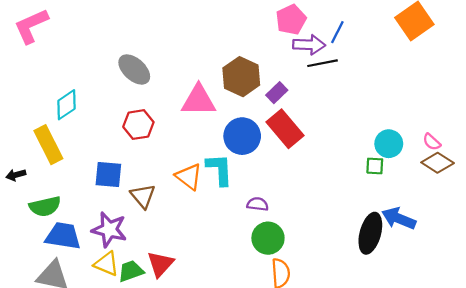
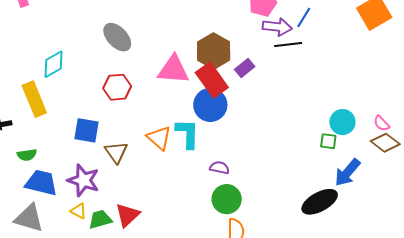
red rectangle: (285, 129) -> (212, 80), moved
green semicircle: (45, 206) -> (27, 155), size x0.7
blue arrow: (399, 218) -> (347, 172), moved, turned -76
black ellipse: (370, 233) -> (320, 202), turned 42
yellow triangle: (106, 264) -> (79, 211), size x0.7

